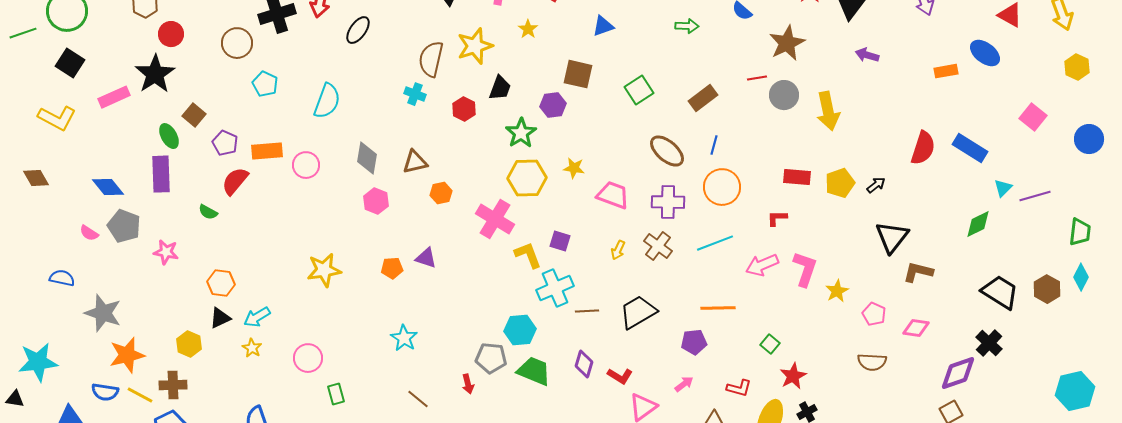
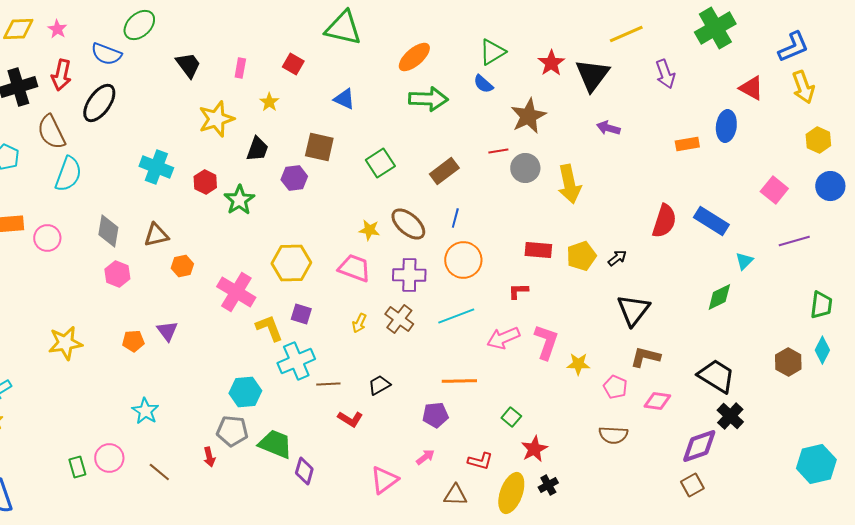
blue triangle: (603, 26) -> (344, 99), turned 45
green arrow: (687, 26) -> (428, 99), size x1.6
black ellipse: (358, 30) -> (99, 103), size x1.4
blue ellipse: (985, 53) -> (726, 126), turned 60
brown semicircle: (431, 59) -> (51, 132), moved, turned -39
black trapezoid: (500, 88) -> (257, 149), moved
cyan cross: (415, 94) -> (156, 167), size x1.5
green star: (521, 133) -> (239, 200), moved
blue circle: (1089, 139) -> (830, 186), moved
yellow star: (574, 168) -> (369, 230), moved
yellow hexagon: (527, 178) -> (291, 263), moved
purple line: (1035, 196) -> (794, 241), moved
purple triangle: (426, 258) -> (167, 331), turned 35
brown L-shape: (918, 272) -> (645, 357), moved
yellow star: (837, 291) -> (578, 364), turned 30
black trapezoid: (1000, 292) -> (716, 376), moved
black trapezoid: (638, 312) -> (379, 385), size x0.6
cyan hexagon: (520, 330) -> (245, 392), moved
pink circle: (308, 358) -> (109, 458), moved
purple diamond: (584, 364) -> (304, 471), moved
red L-shape: (620, 376) -> (350, 419), moved

